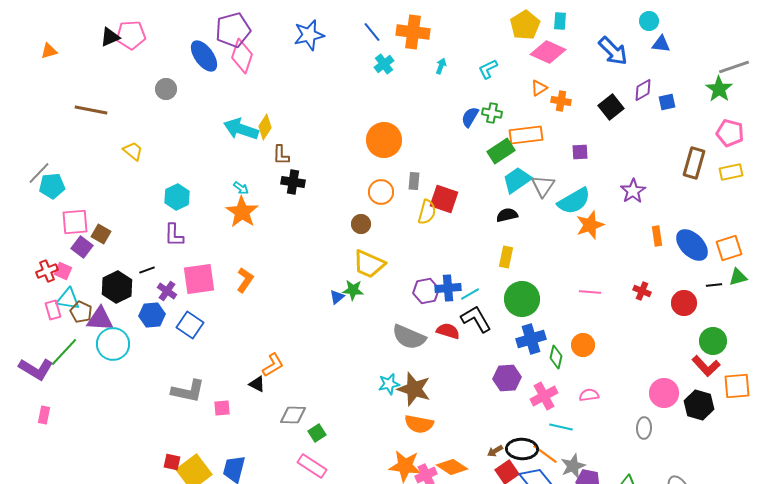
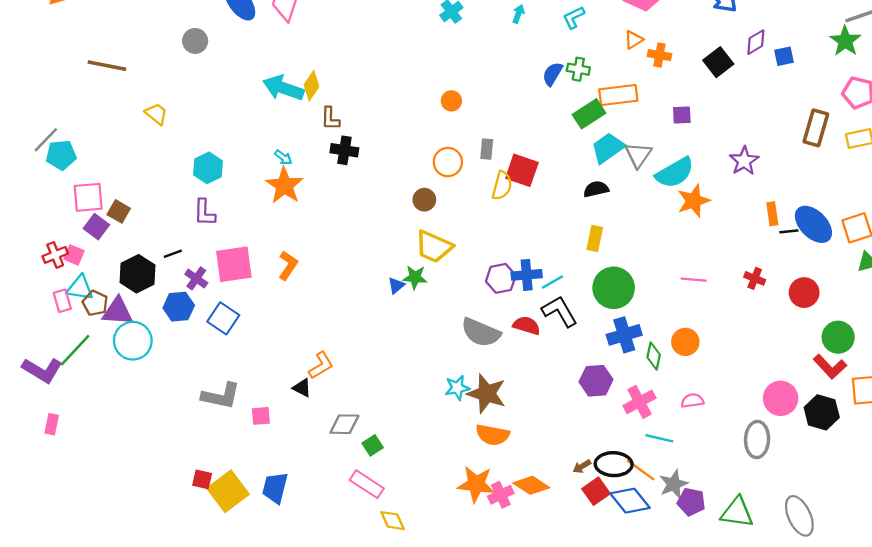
orange circle: (384, 140) -> (451, 101), size x0.5
black line: (714, 285) -> (789, 231), moved
gray ellipse: (644, 428) -> (757, 439), size x1.4

